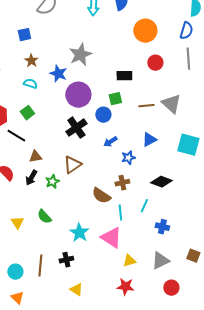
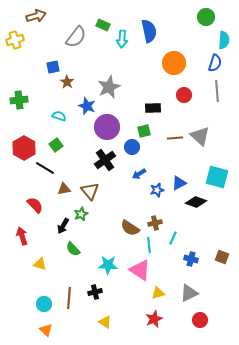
brown star: (31, 61) -> (67, 82), moved
blue triangle: (149, 140) -> (179, 183), moved
brown triangle: (72, 165) -> (90, 191), moved, turned -36
black arrow: (31, 178) -> (63, 226), moved
black diamond: (161, 182) -> (196, 202), moved
brown cross: (122, 183) -> (155, 223), moved
yellow triangle: (17, 223) -> (40, 264), moved, turned -40
cyan star: (79, 233) -> (108, 265), turned -30
brown square: (193, 256) -> (222, 257), moved
red star: (125, 287) -> (154, 319), turned -30

